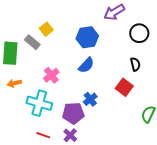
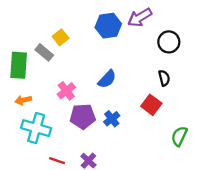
blue hexagon: (87, 37) -> (108, 26), moved
cyan cross: (39, 103) -> (36, 128), moved
purple pentagon: (73, 113) -> (83, 116), moved

